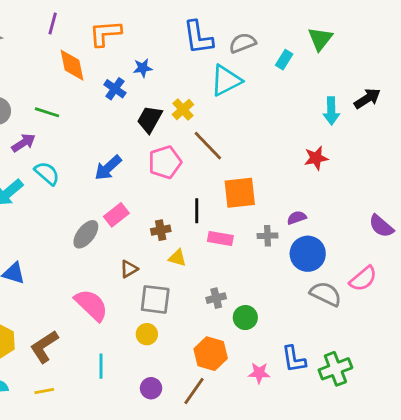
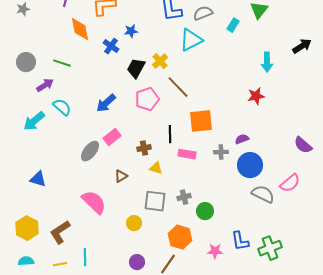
black arrow: (367, 98) -> (302, 46), moved
gray square: (155, 299) -> (155, 201), moved
cyan line: (101, 366) -> (85, 257), moved

